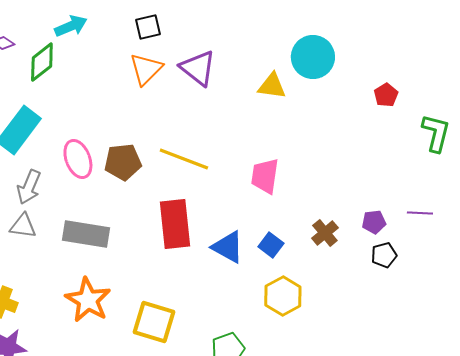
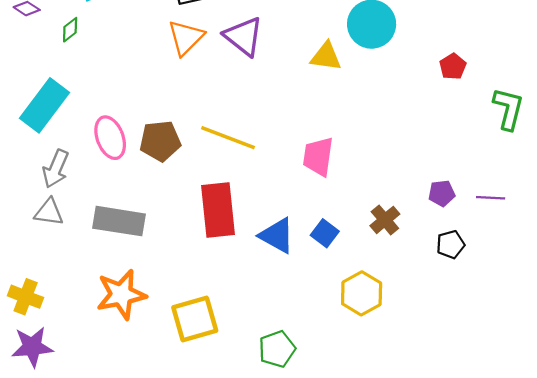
green diamond: (42, 62) -> (70, 30), size x0.6
purple pentagon: (374, 222) -> (442, 193), moved
yellow hexagon: (283, 296) -> (362, 293), moved
orange star: (88, 300) -> (121, 294), turned 30
yellow square: (154, 322) -> (195, 319), turned -33

